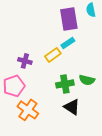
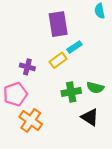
purple rectangle: (69, 19) -> (58, 24), moved
black triangle: (72, 107) -> (90, 117), moved

